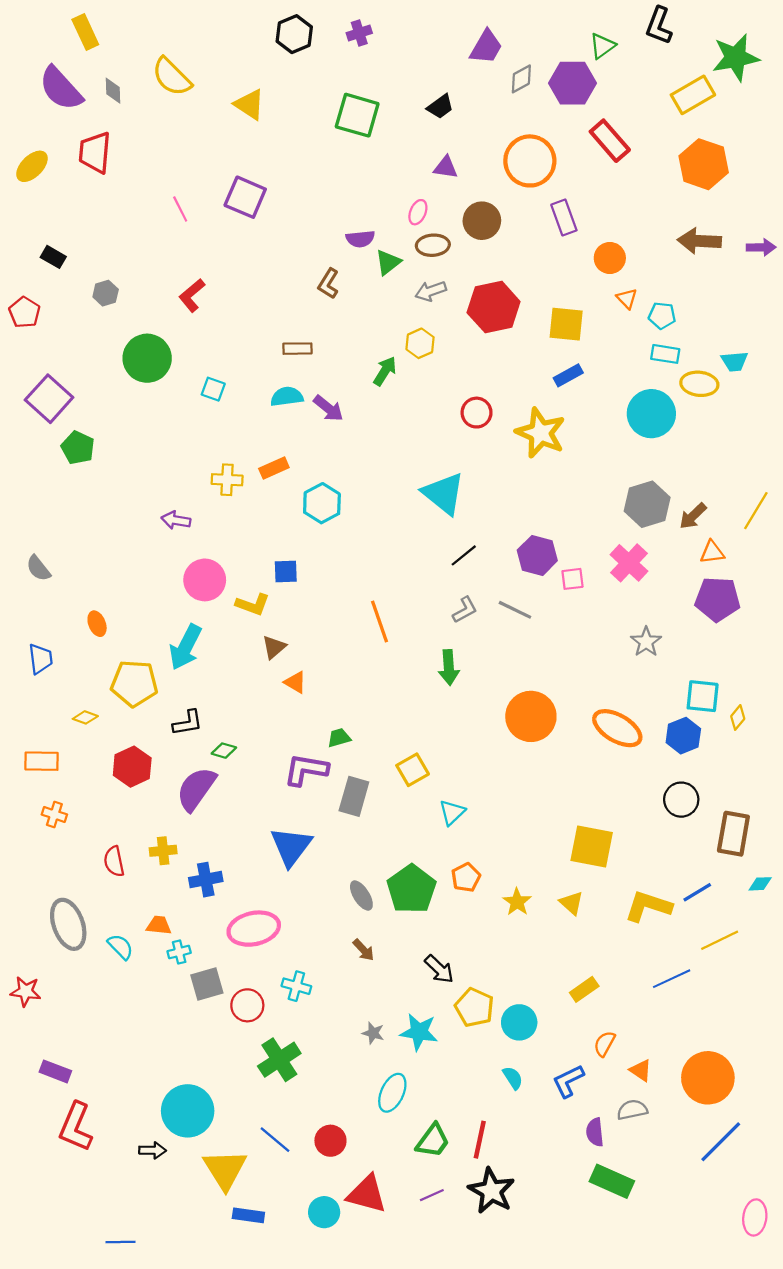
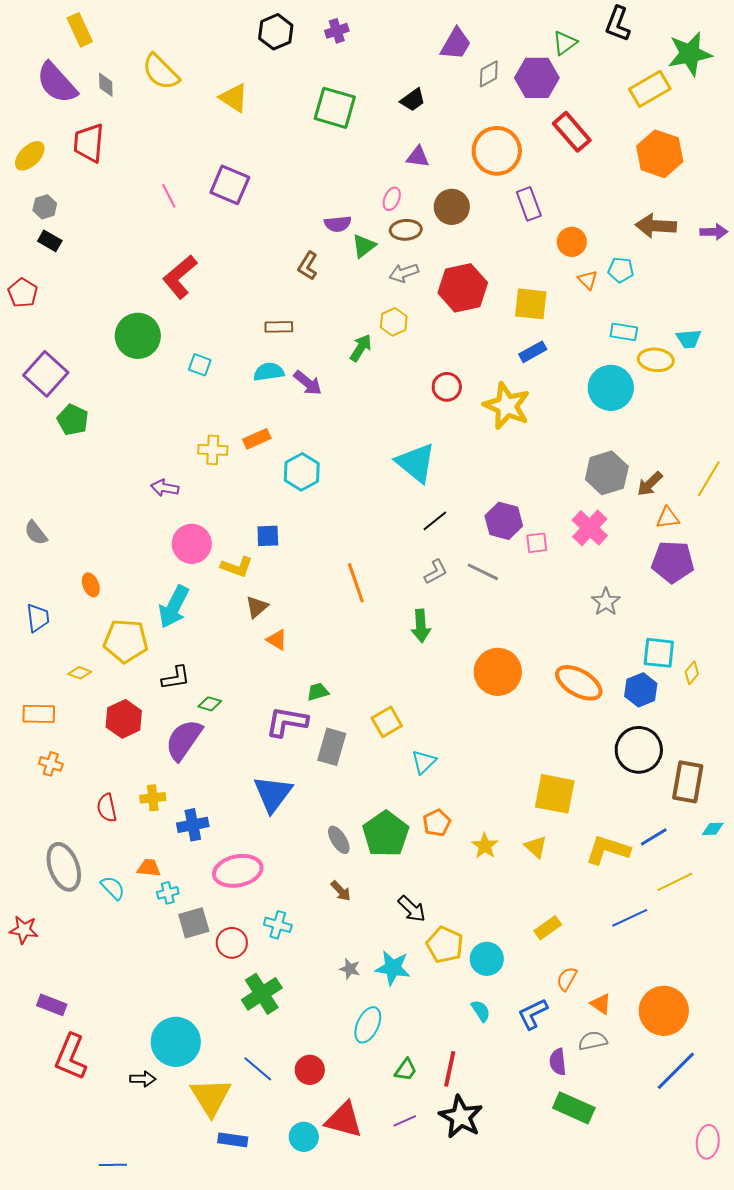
gray hexagon: (106, 293) -> (45, 207), moved
red L-shape: (192, 295) -> (180, 277), size x1.4
cyan pentagon: (662, 316) -> (621, 270), moved
black circle: (681, 800) -> (639, 750), size x1.4
green trapezoid: (433, 1141) -> (406, 1070), size x0.7

